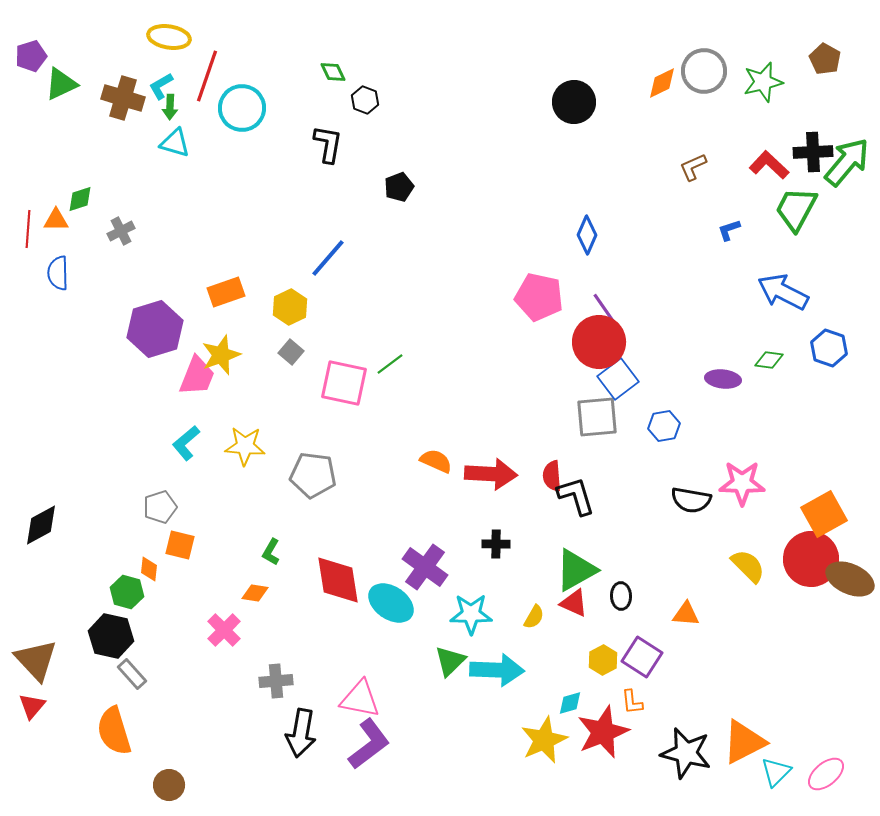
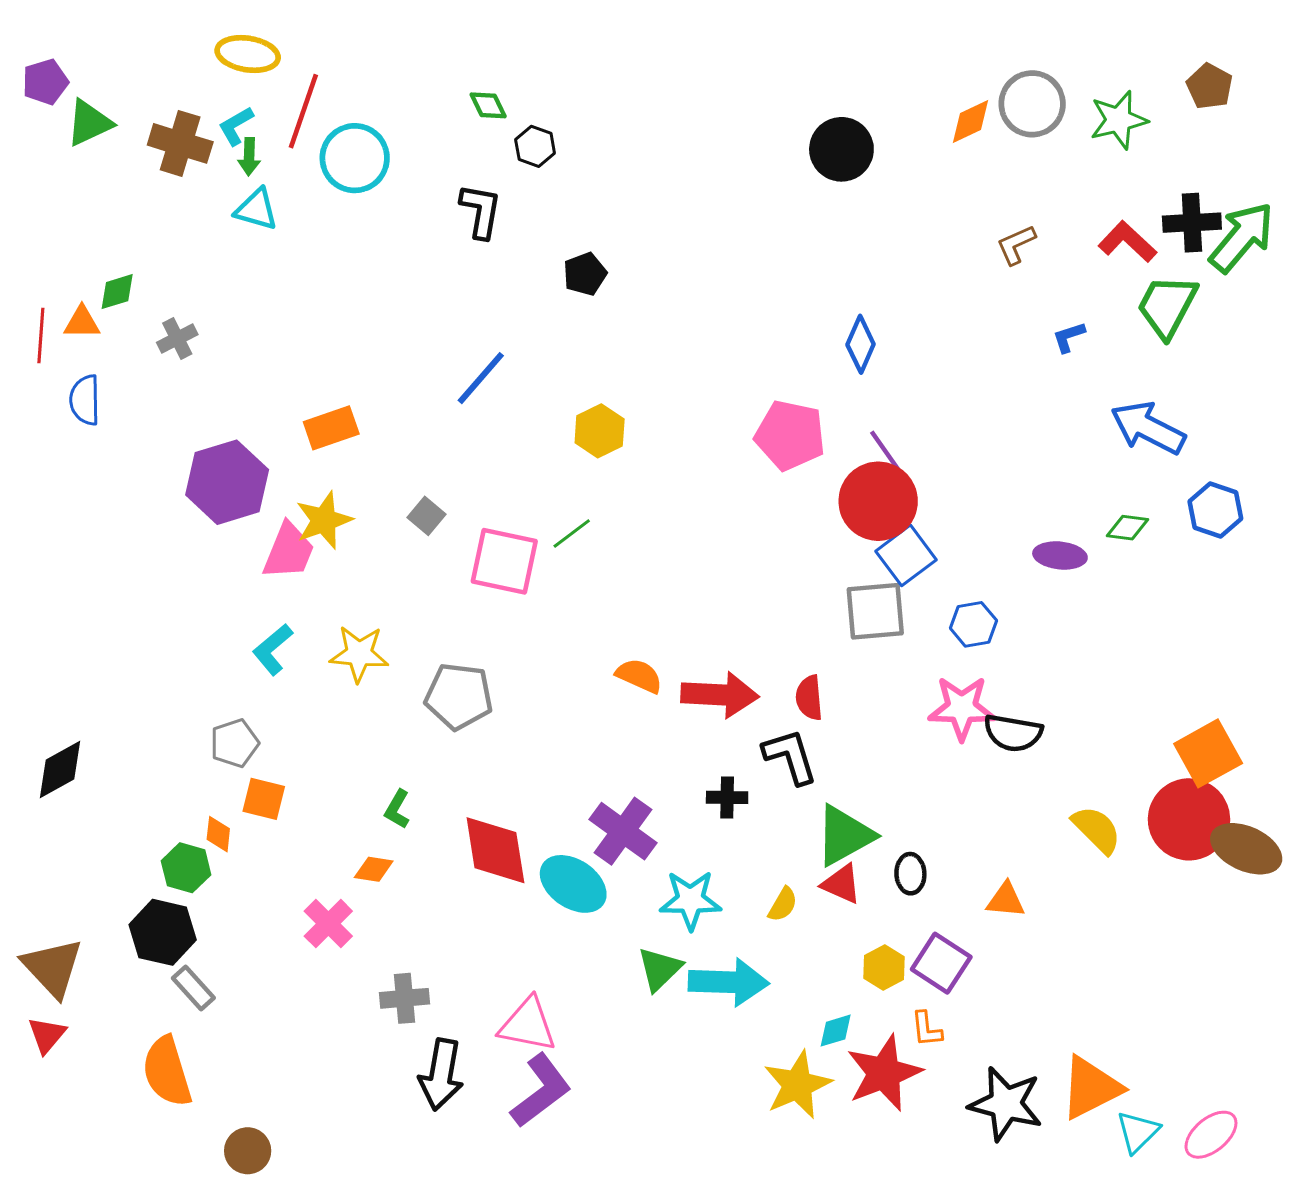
yellow hexagon: (290, 307) -> (600, 431), moved
pink star: (742, 483) -> (962, 708), moved
black L-shape: (576, 496) -> (790, 756), moved

